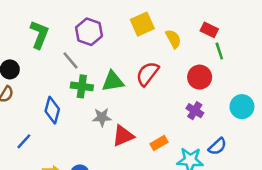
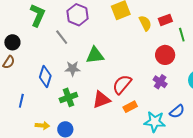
red rectangle: (209, 30) -> (165, 20), moved, turned -48
red semicircle: (148, 74) -> (122, 84), moved
green cross: (82, 86) -> (68, 97), moved, turned -30
gray star: (102, 117) -> (73, 69), moved
blue line: (24, 141) -> (21, 101), turned -32

